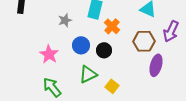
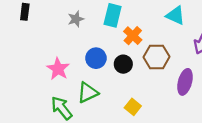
gray star: (65, 20) -> (76, 19), moved
brown hexagon: (144, 41) -> (157, 57), moved
green triangle: (88, 74) -> (88, 93), moved

